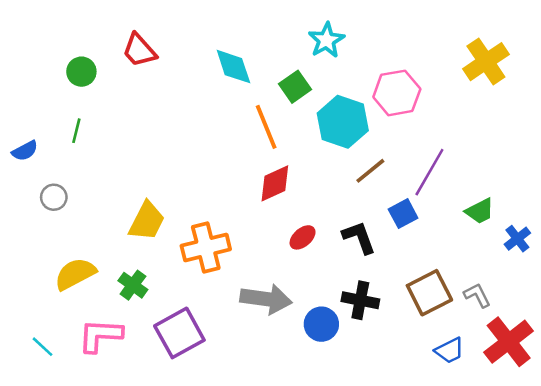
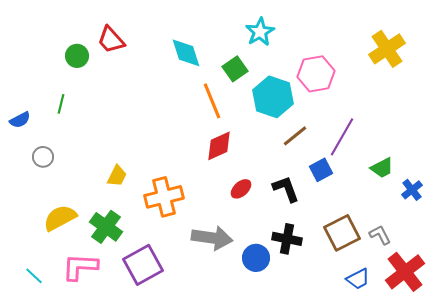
green circle: (81, 72) -> (77, 56), moved
yellow trapezoid: (147, 221) -> (117, 176), size x0.7
green cross: (133, 285) -> (106, 227), size x1.4

